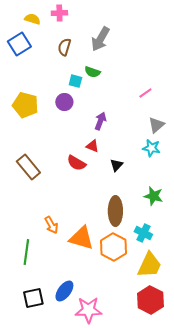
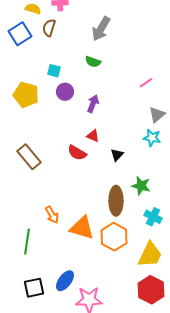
brown semicircle: (64, 47) -> (49, 28), moved
cyan square: (75, 81) -> (54, 71), moved
purple arrow: (100, 121) -> (93, 104), moved
green star: (153, 196) -> (141, 186), moved
cyan cross: (143, 233) -> (153, 217), moved

